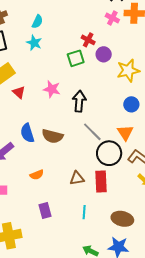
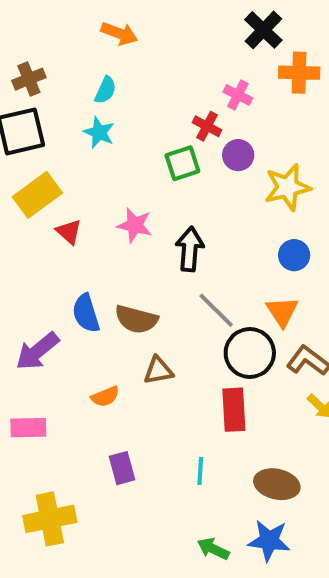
pink cross: (112, 18) -> (238, 95), moved
brown triangle: (77, 178) -> (158, 371), moved

